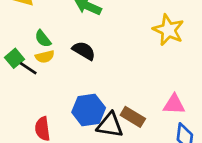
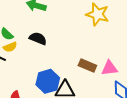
brown rectangle: (133, 117) -> (87, 66), moved

